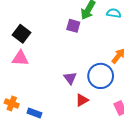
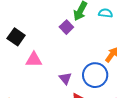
purple square: (73, 26) -> (66, 27), turned 32
pink triangle: (20, 58) -> (34, 60), moved

